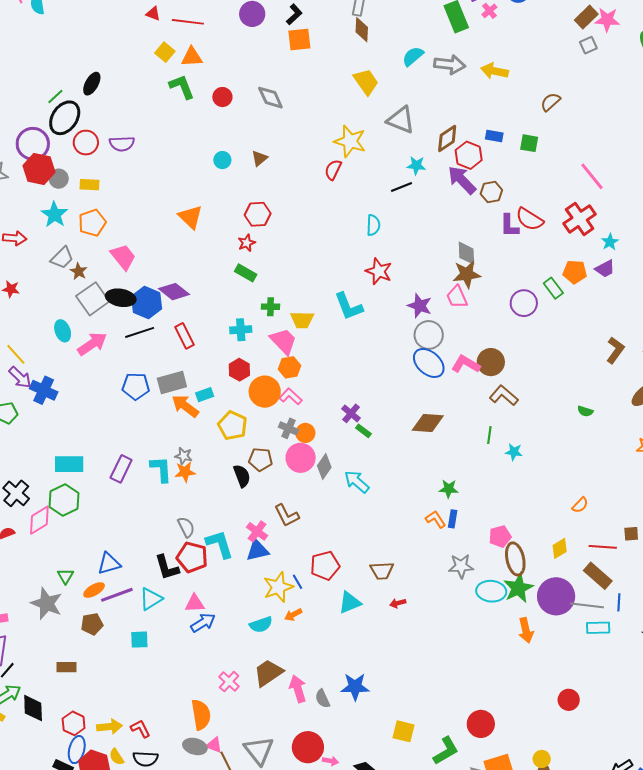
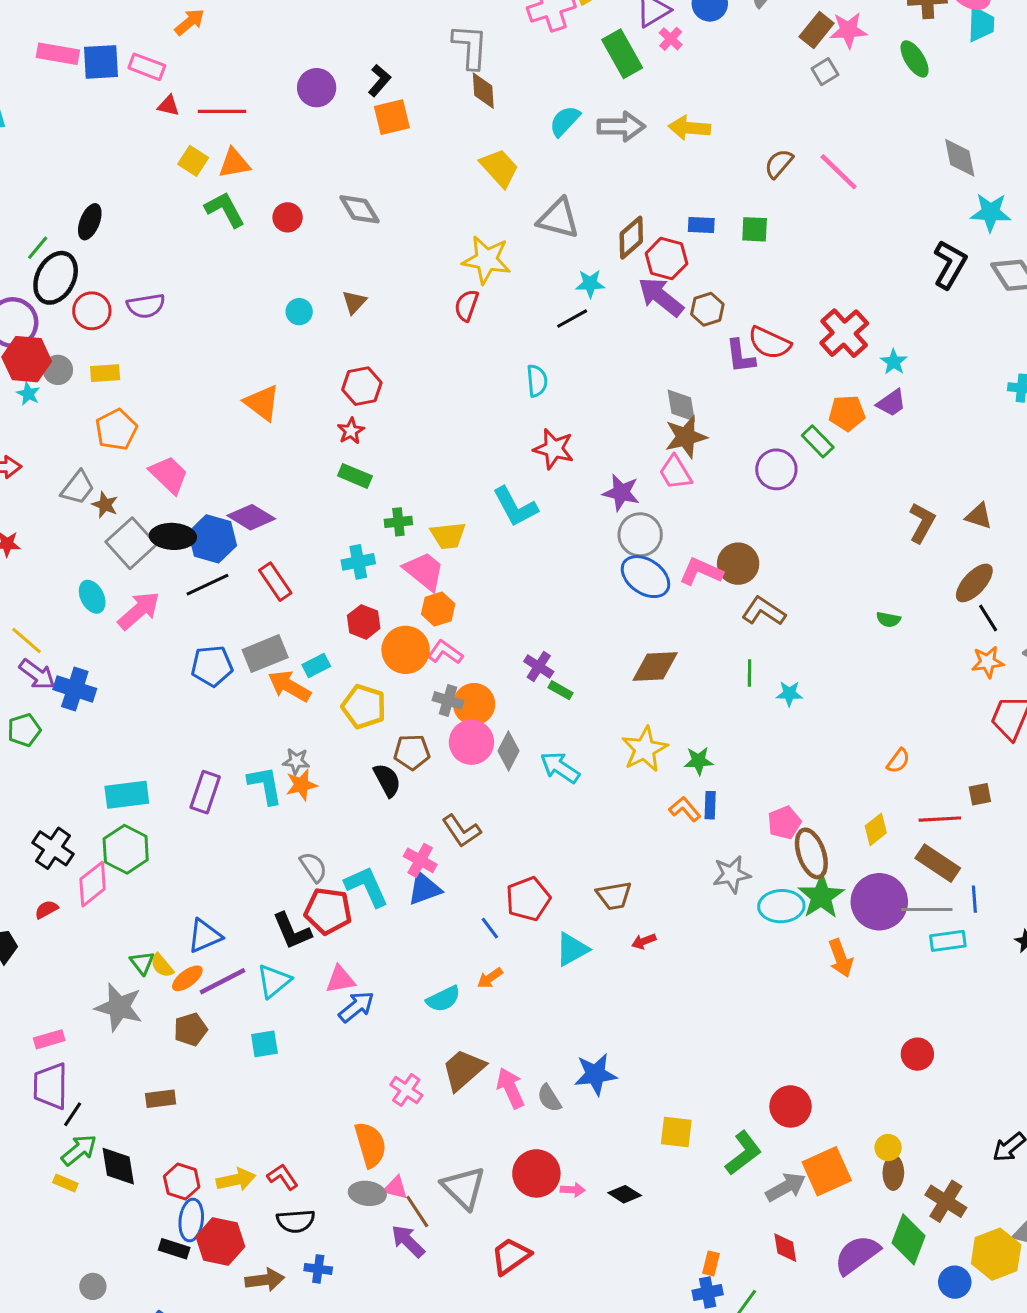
pink line: (592, 176) -> (839, 172), moved
cyan star: (54, 215) -> (28, 394), moved, size x0.6
orange circle: (305, 433) -> (474, 704), size x1.4
yellow star: (278, 587) -> (645, 749), moved
yellow semicircle: (117, 757) -> (162, 965), moved

